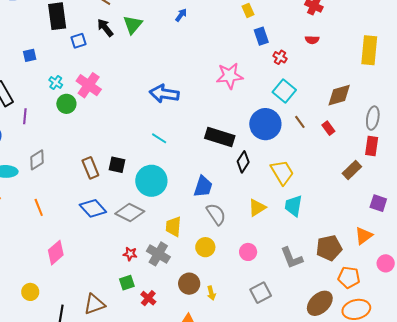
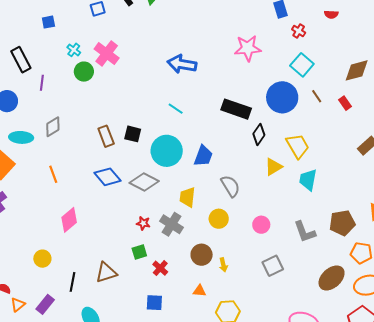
blue trapezoid: (203, 187) -> (203, 156), moved
yellow triangle: (257, 208) -> (273, 167), moved

